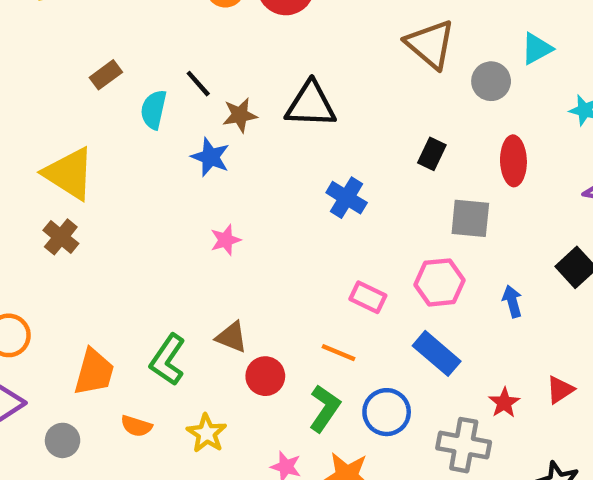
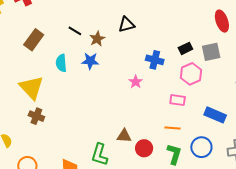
brown rectangle: (106, 75) -> (34, 40), size x1.5
black triangle: (311, 105) -> (126, 25), size x0.7
cyan semicircle: (154, 110) -> (61, 63), moved
black rectangle: (432, 154) -> (185, 48), moved, turned 56
yellow triangle: (69, 174) -> (31, 88), turned 32
pink star: (226, 240) -> (136, 82), moved
pink hexagon: (440, 282) -> (191, 74), moved

